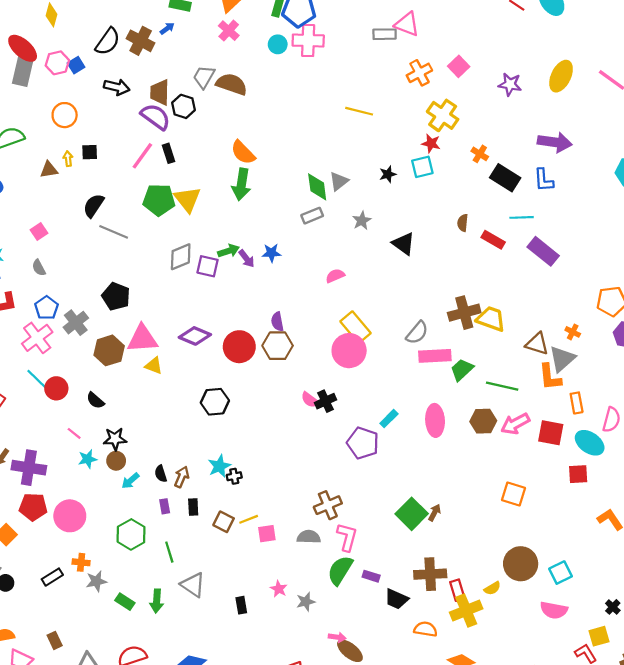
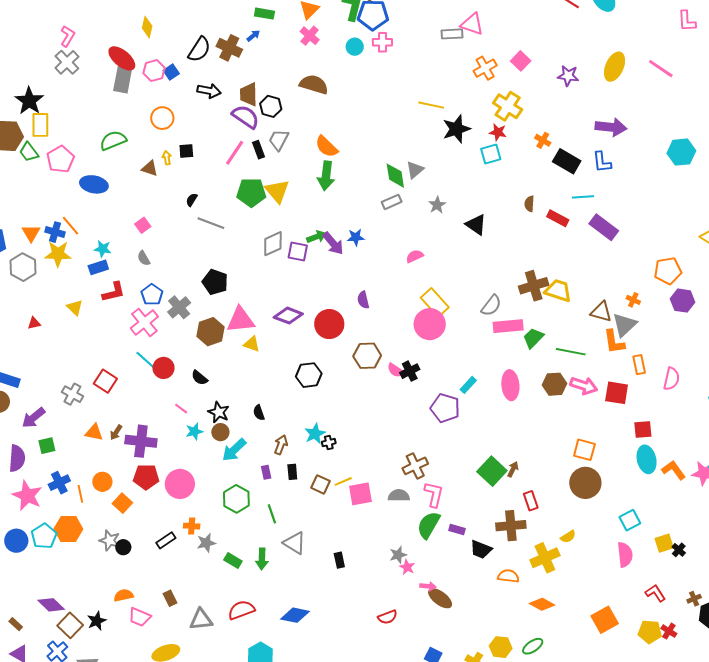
pink cross: (308, 41) -> (382, 42), size x0.7
gray trapezoid: (204, 77) -> (279, 140), moved
brown triangle: (49, 170) -> (150, 168), turned 30
black star: (388, 174) -> (456, 129), moved, size x1.8
black semicircle: (94, 206) -> (192, 200), size x0.6
purple arrow: (247, 259) -> (333, 243), size x1.4
brown hexagon: (278, 346) -> (367, 356), moved
pink arrow: (515, 424) -> (584, 386), turned -132
black star: (115, 439) -> (219, 412), turned 30
cyan ellipse: (590, 443) -> (647, 459), moved, turned 44
black semicircle: (161, 474) -> (259, 413), moved
cyan arrow: (130, 481) -> (234, 450), size x1.5
pink square: (267, 534) -> (360, 494), size x1.4
brown circle: (521, 564) -> (585, 483), moved
pink star: (279, 589) -> (407, 567), moved
red rectangle: (457, 590) -> (531, 501), moved
pink semicircle: (554, 610) -> (625, 555), turned -105
yellow square: (599, 636) -> (664, 543), moved

